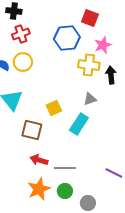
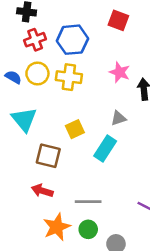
blue hexagon: (67, 38) -> (72, 40), moved
pink star: (103, 45) -> (120, 72), moved, turned -30
yellow cross: (89, 65) -> (69, 77), moved
red arrow: (39, 160) -> (42, 191), moved

